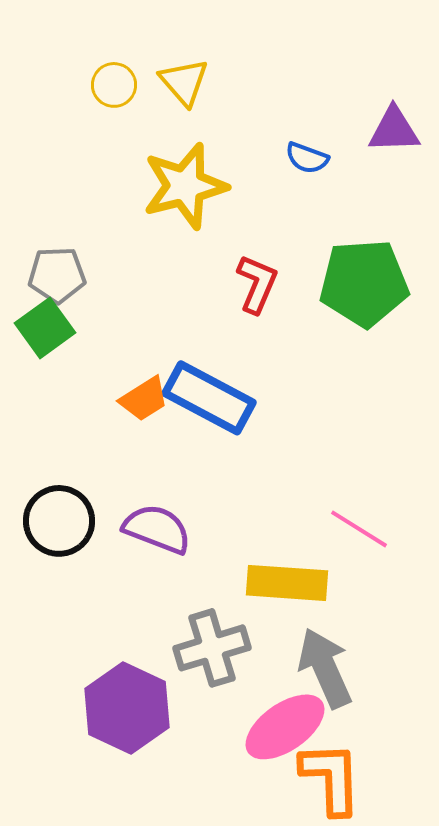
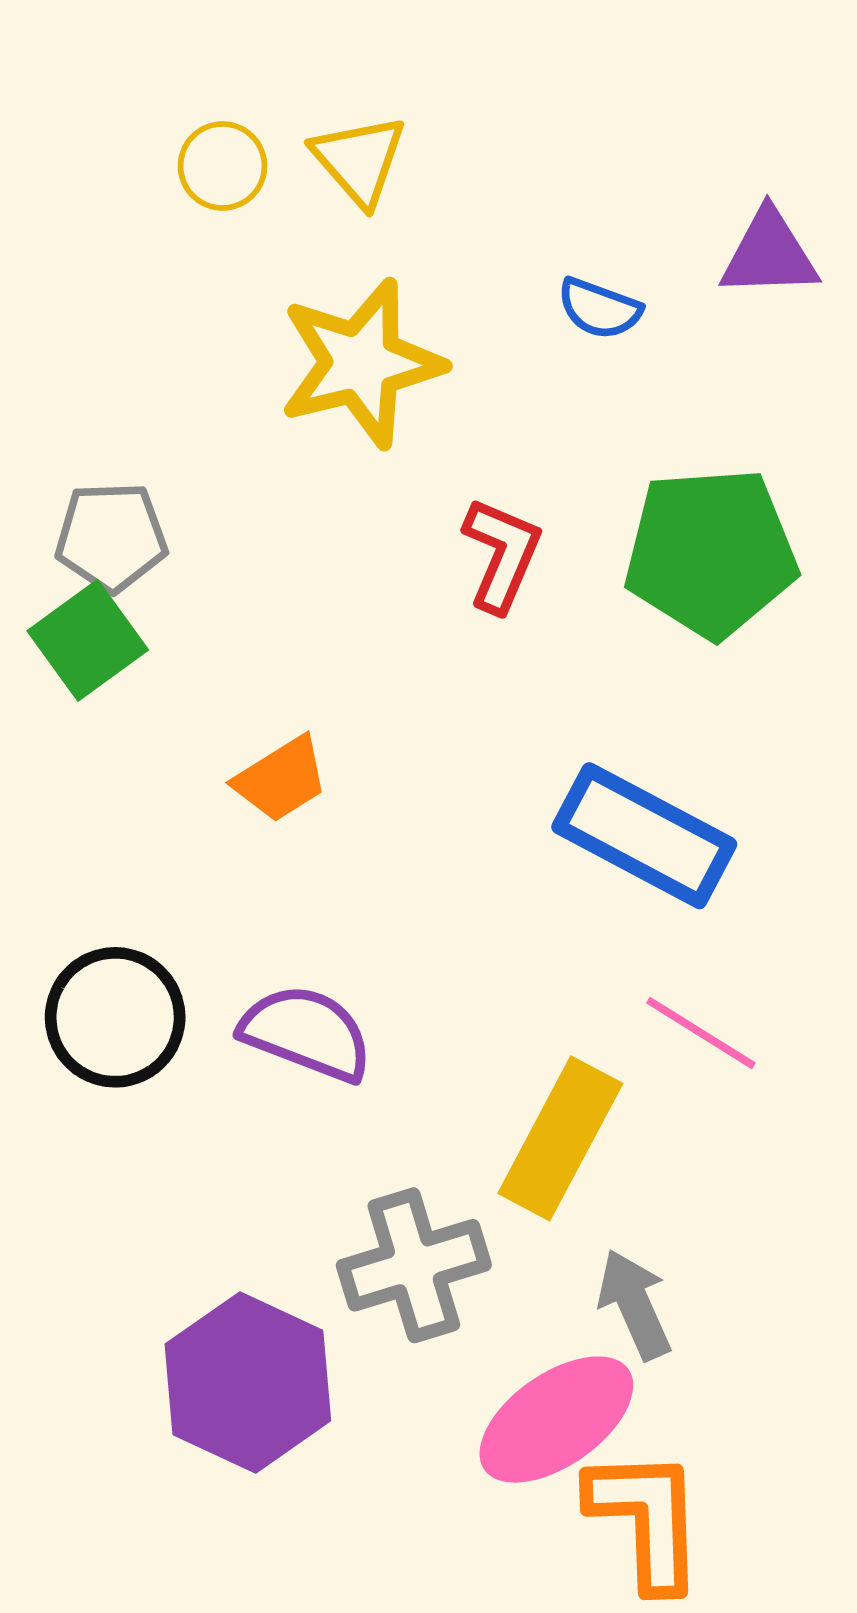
blue rectangle: (209, 398) -> (644, 836), moved
yellow rectangle: (287, 583) -> (560, 1138), turned -66
gray arrow: (325, 668) -> (634, 1304), size x0.7

